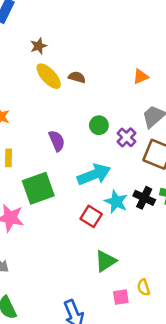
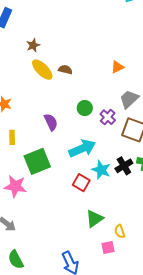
black cross: (144, 198) -> (124, 166), turned 36
yellow semicircle: (144, 287) -> (120, 231), moved

